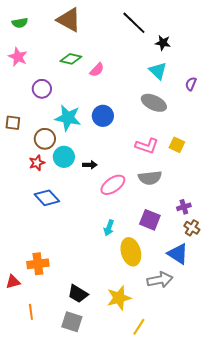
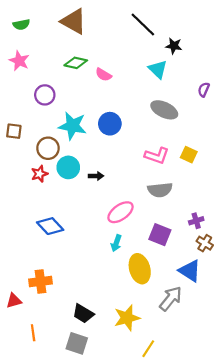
pink semicircle: (97, 70) -> (103, 75), turned 77
cyan triangle: (158, 71) -> (158, 69), moved
pink ellipse: (113, 185) -> (121, 212), moved
blue diamond: (47, 198) -> (50, 226), moved
gray arrow: (160, 280) -> (171, 299), turned -40

